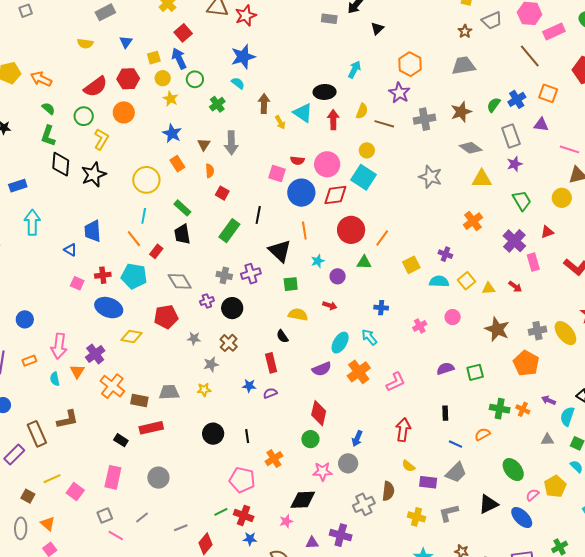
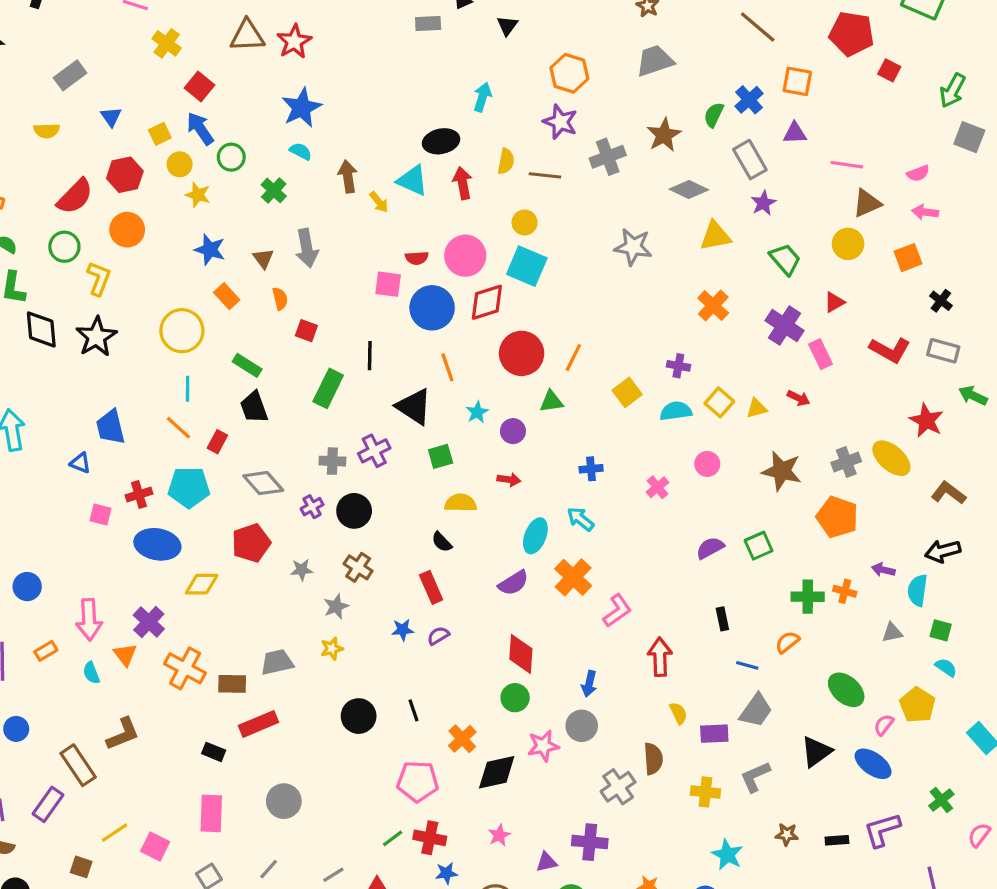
pink L-shape: (396, 382) -> (617, 611), moved
yellow semicircle: (408, 466) -> (678, 713), turned -144
black diamond: (303, 500) -> (497, 772), moved

